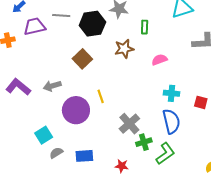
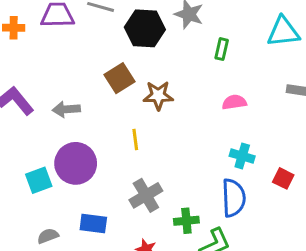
brown star: (124, 49) -> (158, 95), moved
purple circle: (76, 110) -> (76, 163), moved
gray cross: (129, 124) -> (146, 195), moved
gray semicircle: (56, 153) -> (48, 236), moved

